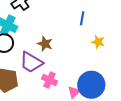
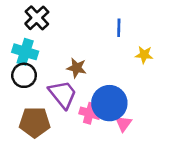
purple trapezoid: (31, 62) -> (63, 94), turned -150
blue circle: (91, 85) -> (109, 103), moved

